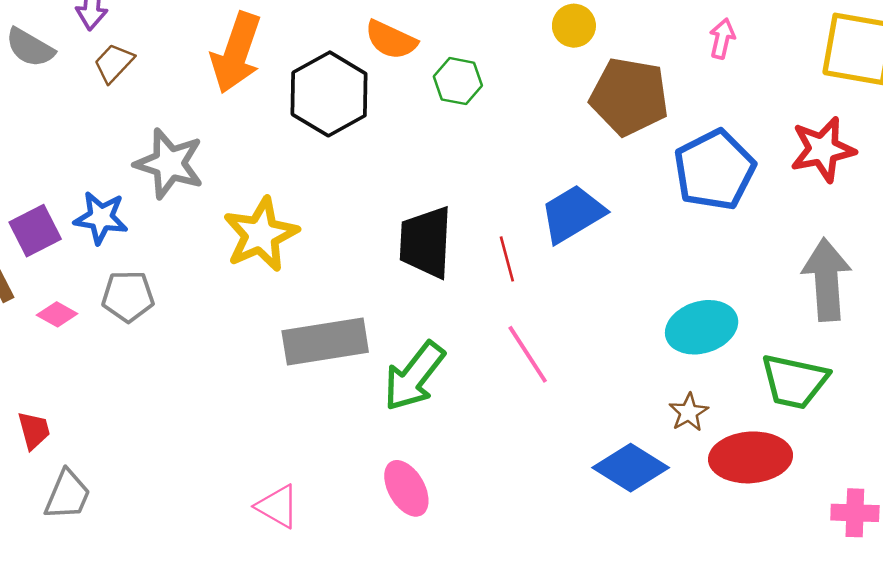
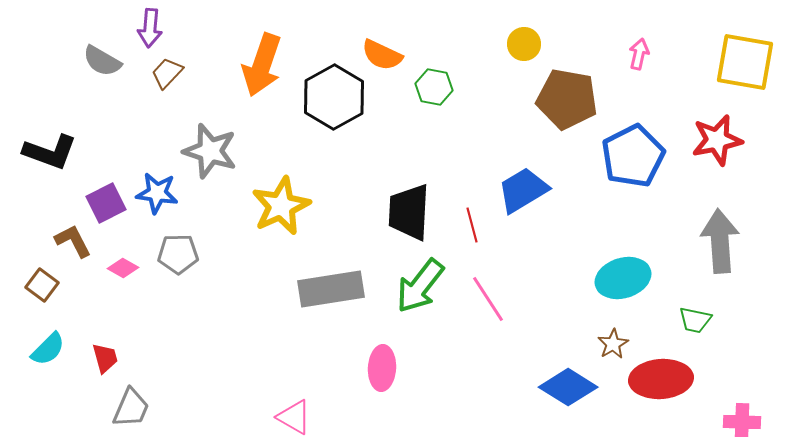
green arrow: (414, 376) -> (420, 286), moved
green trapezoid: (794, 381) -> (695, 320), size x0.6
pink ellipse: (406, 488) -> (382, 368), moved, turned 33

